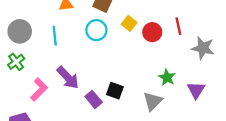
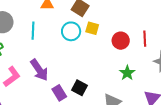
yellow square: (129, 23) -> (92, 28), moved, turned -32
green star: (167, 77) -> (127, 73), moved

